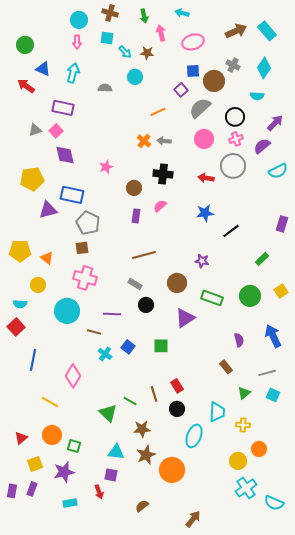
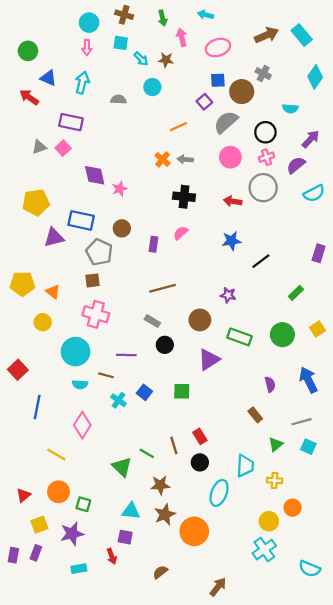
cyan diamond: (264, 68) -> (315, 77), moved
purple diamond: (65, 155) -> (95, 175), moved
brown circle: (134, 188) -> (122, 228), moved
cyan semicircle: (20, 304) -> (80, 384), moved
cyan cross: (246, 488) -> (264, 549), moved

